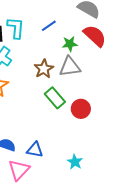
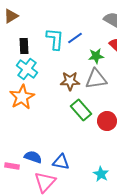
cyan L-shape: (16, 28) -> (55, 39), moved
brown star: (44, 69) -> (70, 81), turned 30

